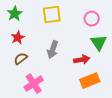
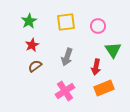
pink circle: (92, 19) -> (98, 26), moved
red arrow: (82, 60) -> (96, 67), turned 112
pink cross: (34, 84) -> (65, 91), moved

